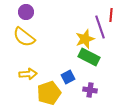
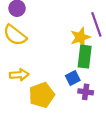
green rectangle: (89, 57) -> (85, 57), turned 70
blue square: (68, 77) -> (73, 78), moved

